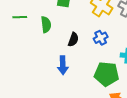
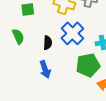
blue cross: (101, 38) -> (72, 33), size x1.6

